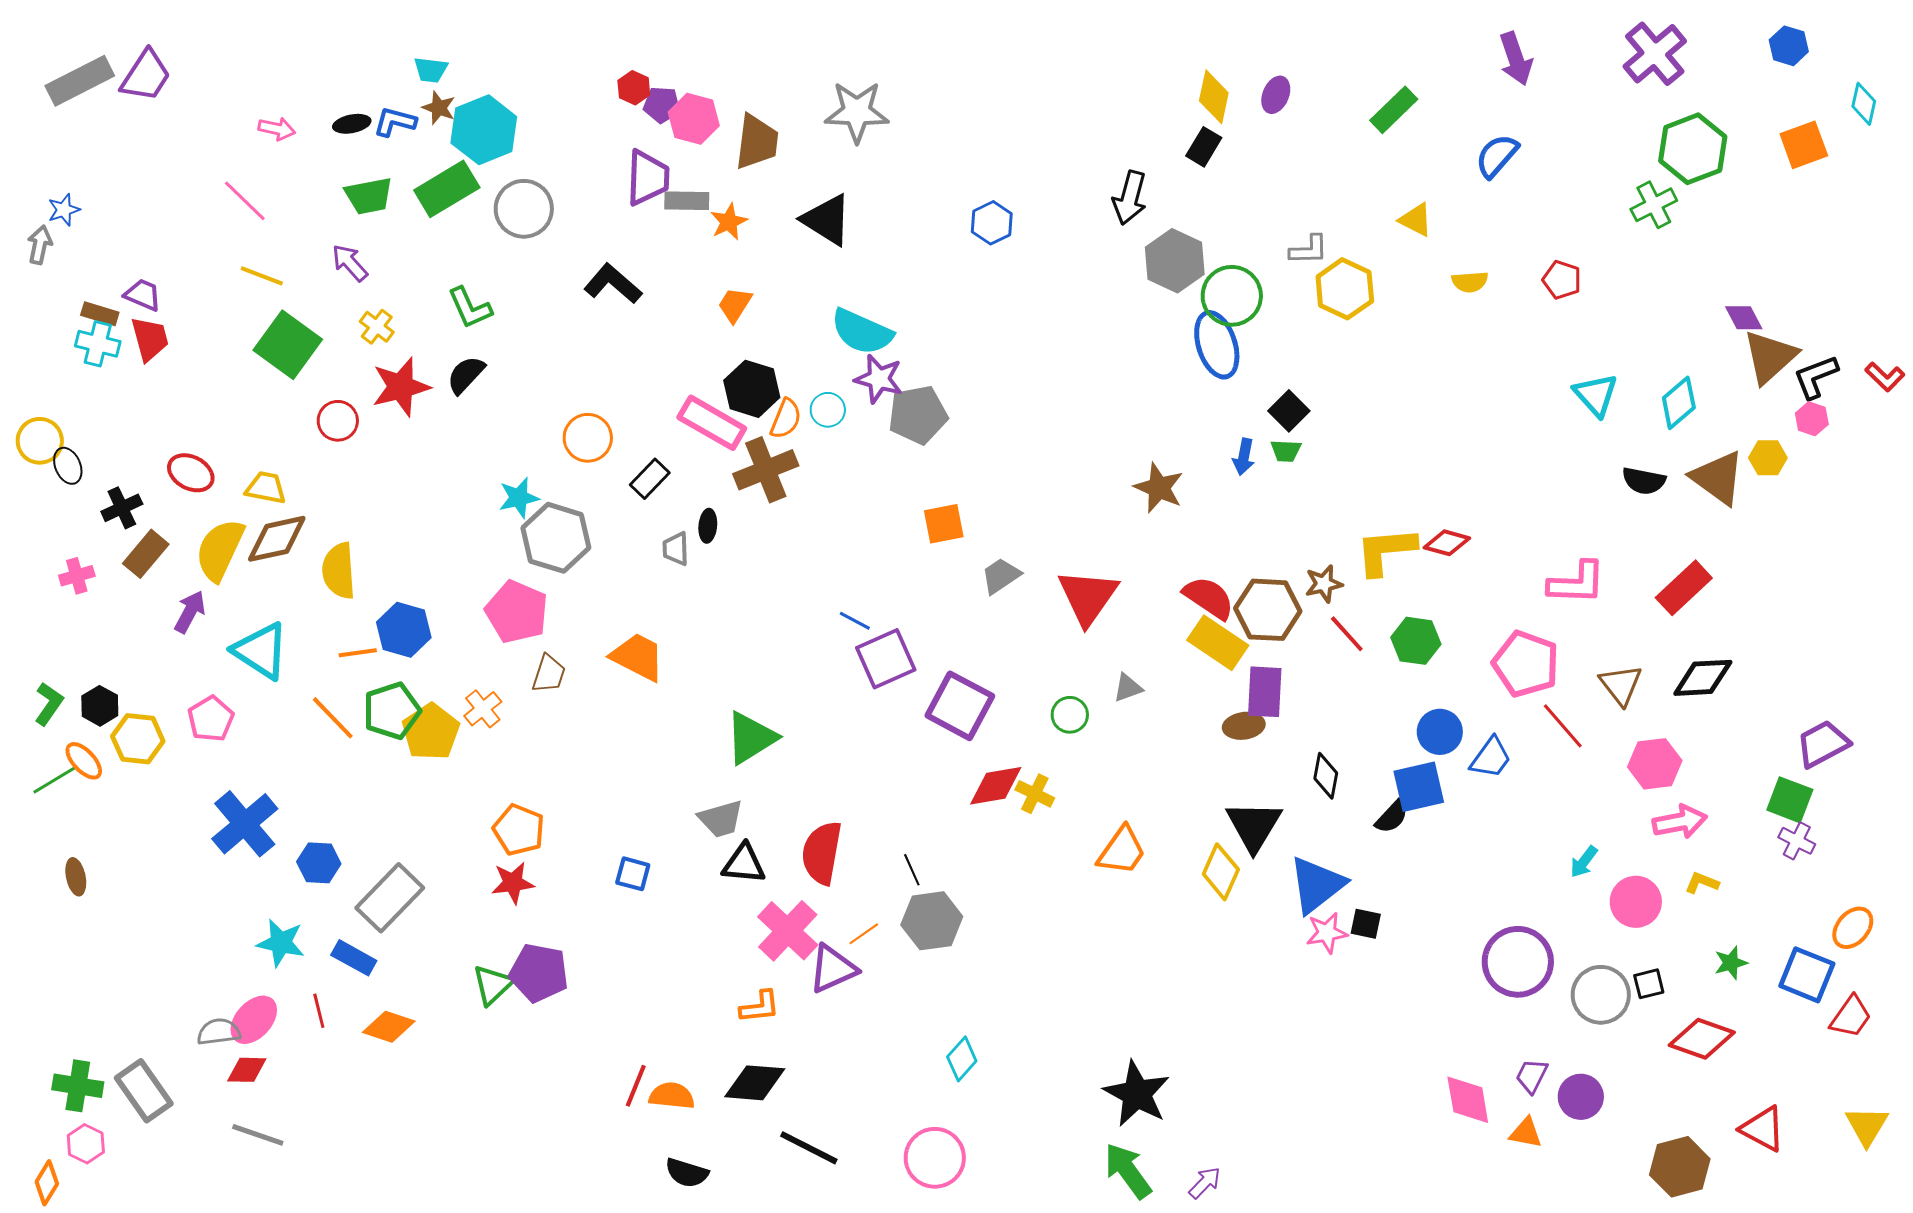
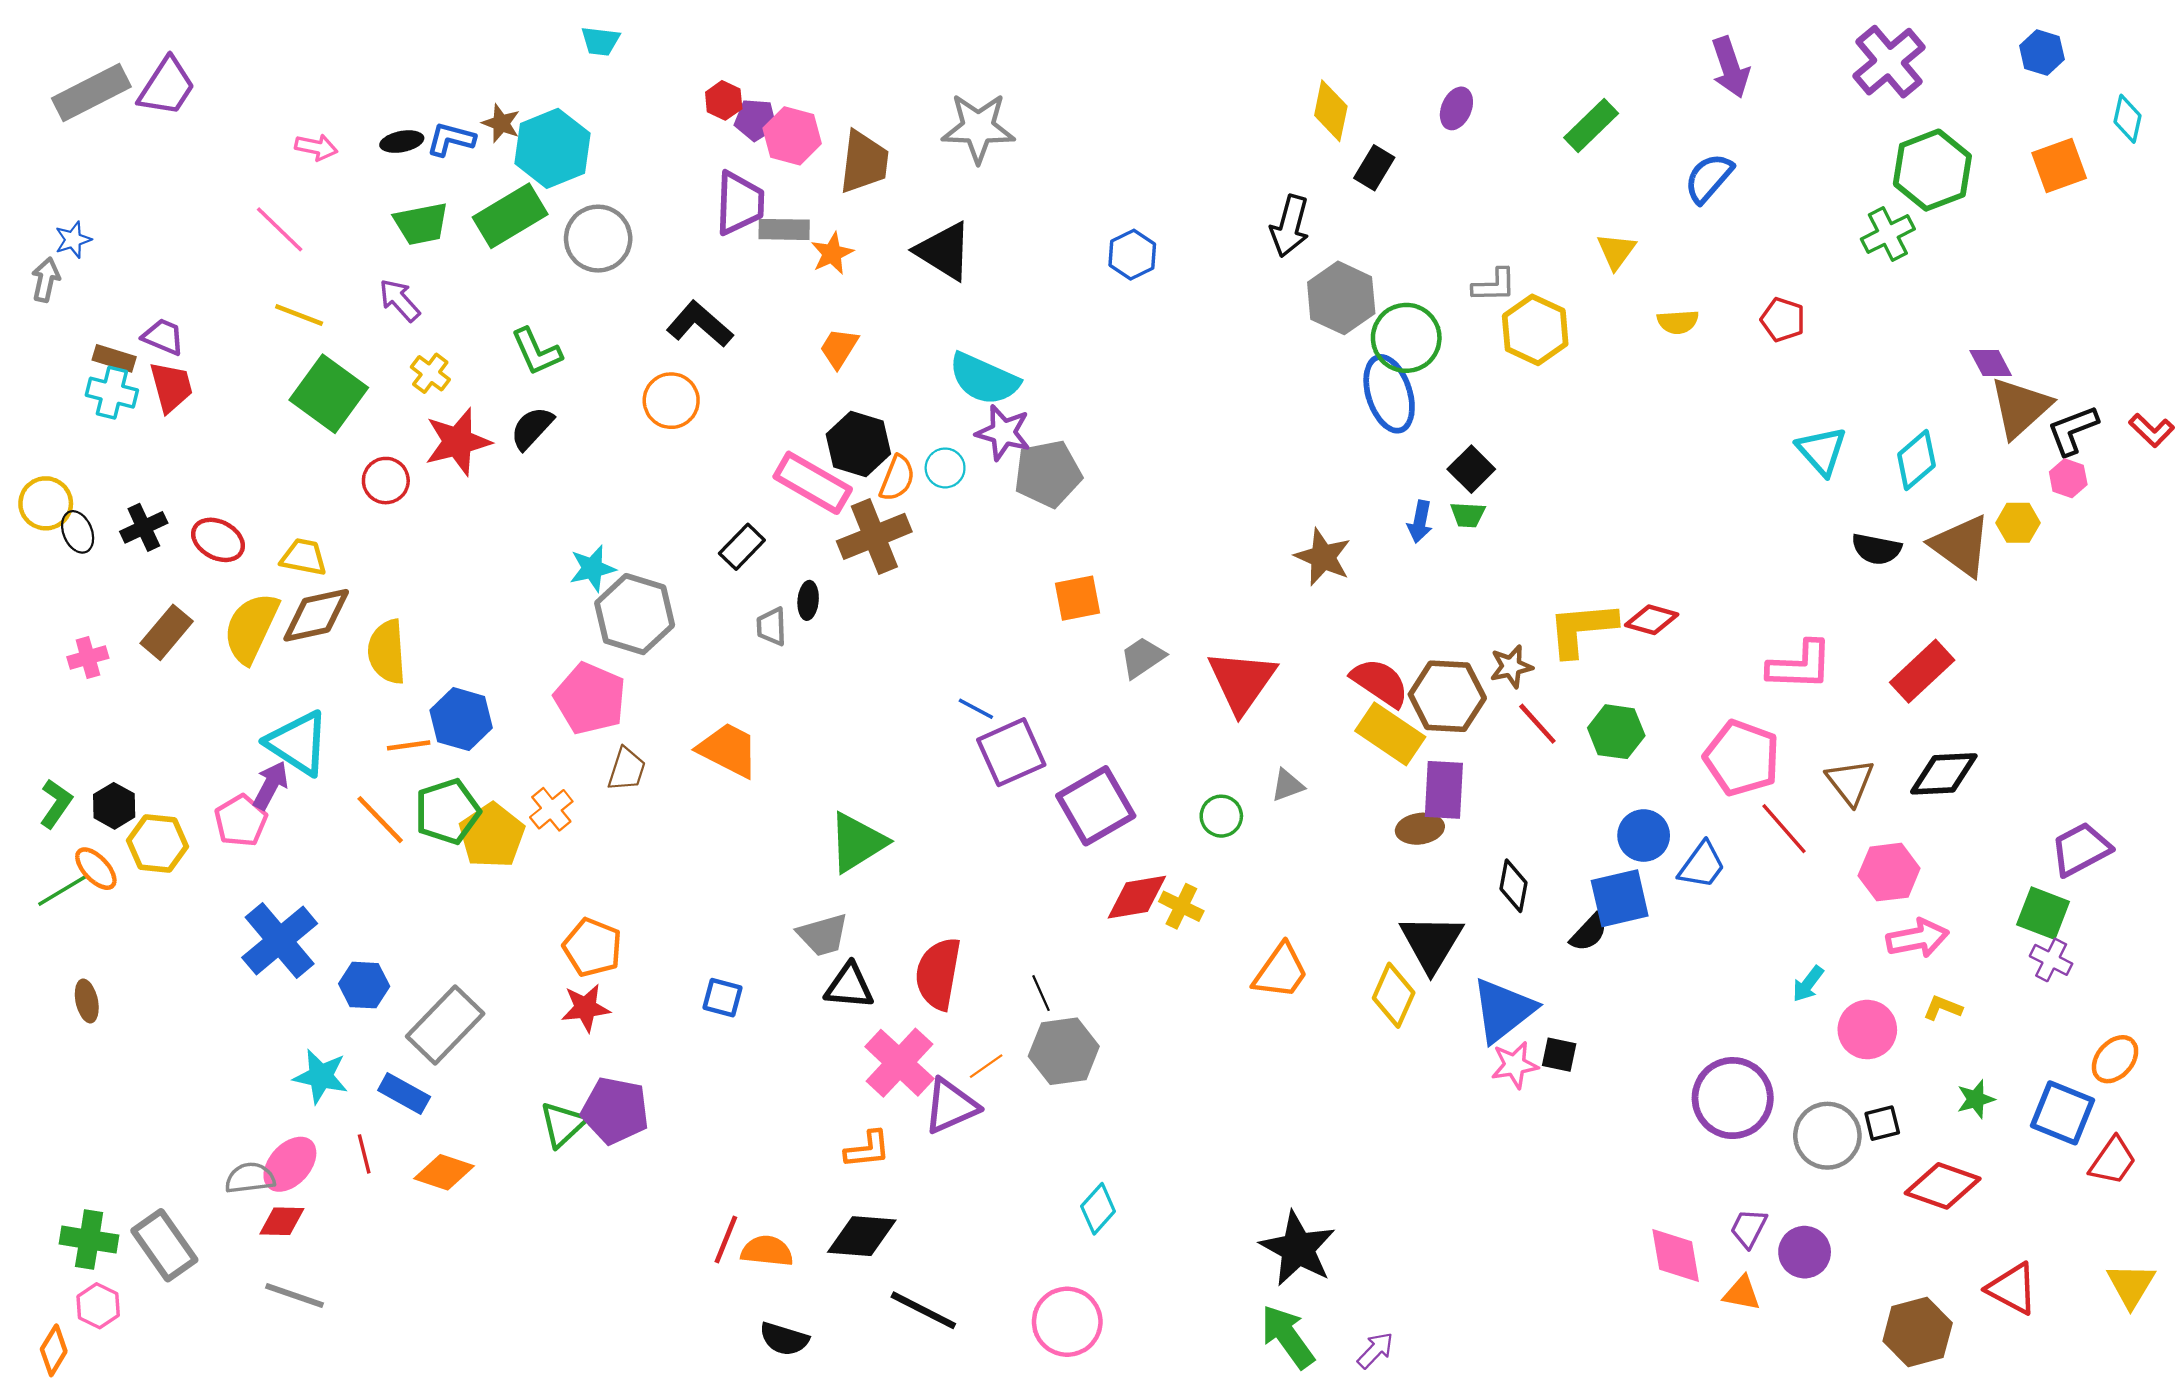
cyan trapezoid: (431, 70) -> (600, 41), moved
yellow diamond: (1214, 97) -> (1331, 111), moved
yellow triangle: (1416, 220) -> (1616, 251), turned 39
orange circle: (588, 438) -> (671, 401), moved
black cross: (122, 508) -> (144, 527), moved
purple arrow: (190, 612) -> (271, 785), moved
purple square: (960, 706) -> (1096, 806), turned 32

